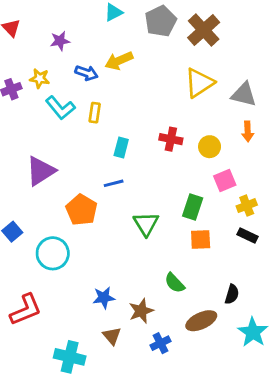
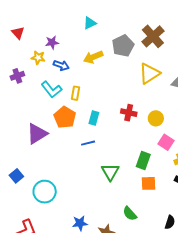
gray pentagon: (161, 21) -> (123, 46), moved
blue arrow: (86, 73) -> (61, 65), moved
yellow star: (40, 78) -> (38, 58), moved
pink square: (225, 180) -> (166, 142), turned -35
orange pentagon: (82, 210) -> (65, 117), moved

